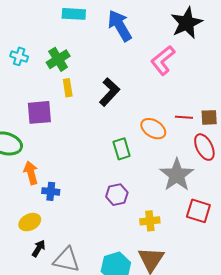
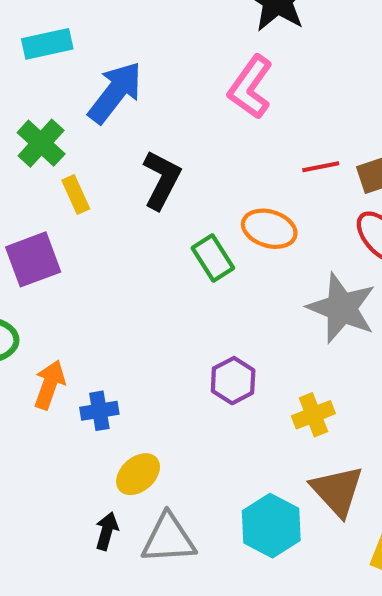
blue arrow: (120, 26) -> (115, 92), moved, turned 84
red line: (184, 117) -> (321, 167), moved
green rectangle: (122, 149) -> (213, 258), moved
orange arrow: (31, 173) -> (49, 385), turned 50
yellow ellipse: (30, 222) -> (138, 474), moved

